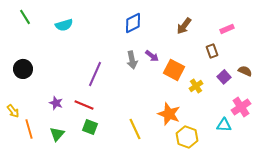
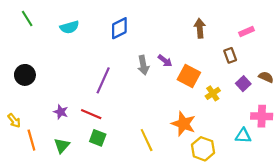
blue diamond: (133, 23) -> (119, 28), moved
brown arrow: (184, 26) -> (200, 28), turned 138
pink cross: (241, 107) -> (262, 116), turned 36

